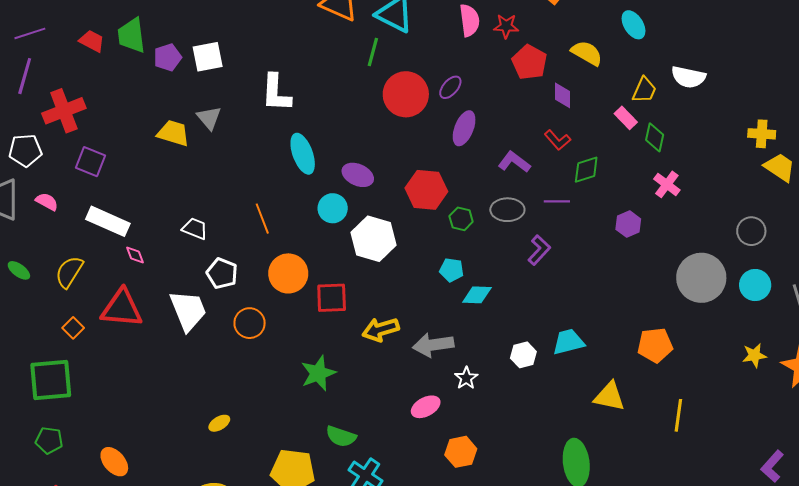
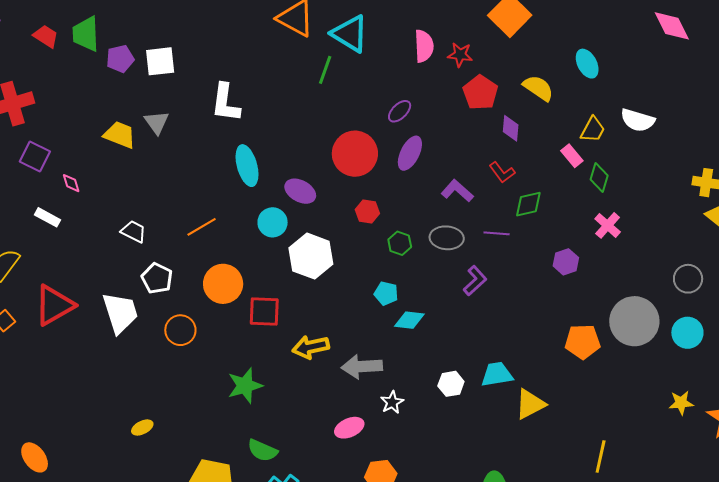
red circle: (406, 94) -> (355, 154), moved
red hexagon: (426, 190) -> (367, 212), size x0.6
orange line: (262, 219) -> (202, 227), turned 76
white rectangle: (108, 221) -> (47, 217), size x0.6
pink diamond: (135, 255) -> (71, 183), moved
red triangle: (122, 308) -> (54, 305), turned -39
orange pentagon: (655, 345) -> (583, 342), moved
yellow triangle: (609, 396) -> (530, 404), moved, turned -44

